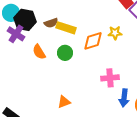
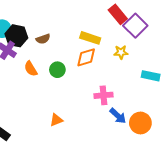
yellow rectangle: (66, 28) -> (90, 38), moved
yellow star: (115, 33) -> (121, 52), moved
blue arrow: (124, 98) -> (118, 116), turned -54

